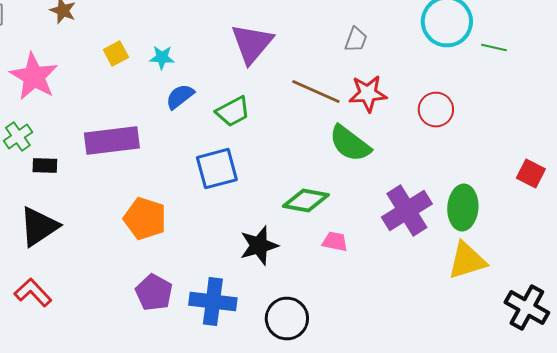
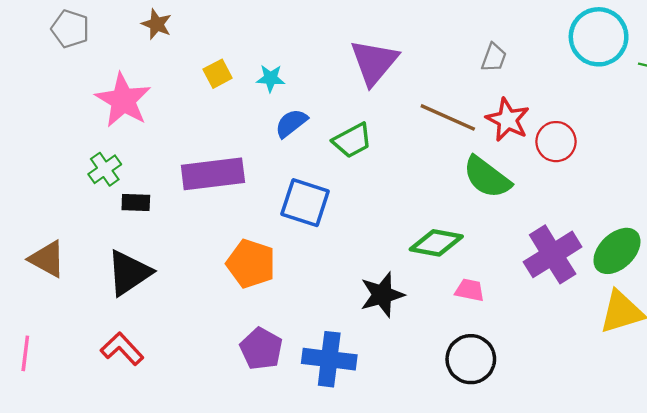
red star: (368, 94) -> (508, 120), turned 30
red circle: (436, 110) -> (556, 142), moved
blue square: (217, 168) -> (305, 203), moved, turned 33
green ellipse: (463, 208) -> (617, 251), turned 42
black circle: (287, 318) -> (471, 359), moved

